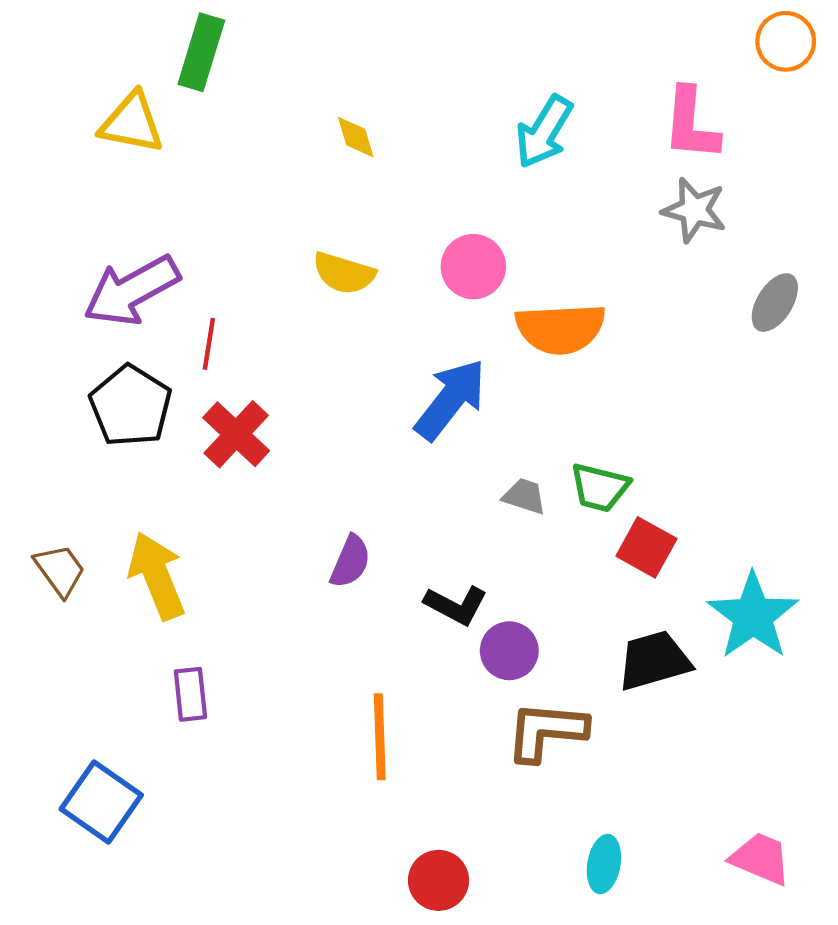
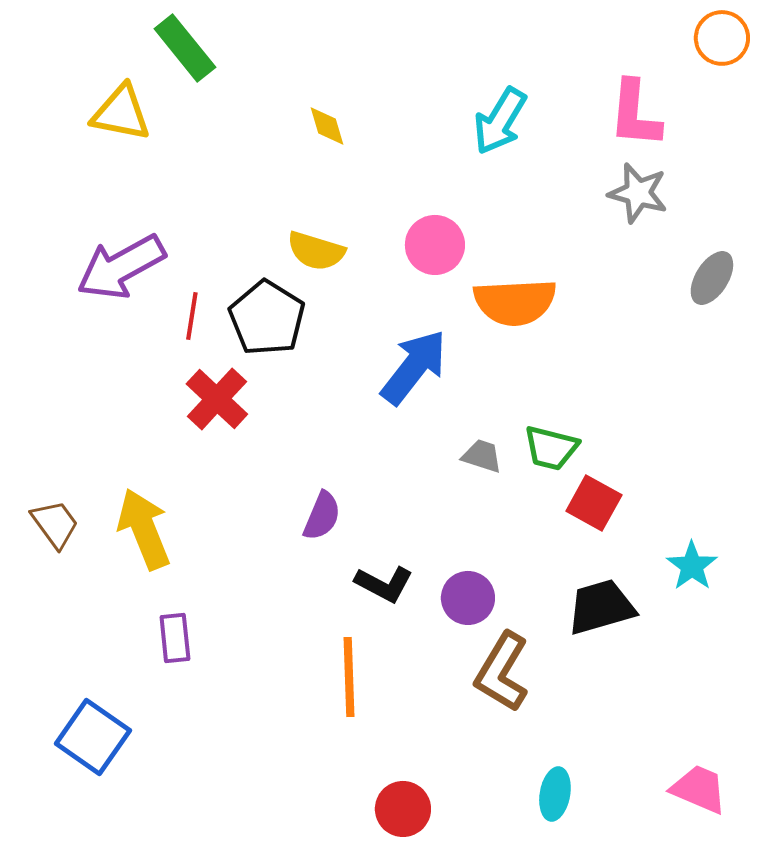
green rectangle: (201, 52) -> (185, 48), turned -56
black pentagon: (131, 406) -> (267, 318), moved
black L-shape: (456, 605) -> (384, 584), moved
cyan star: (753, 616) -> (692, 566), size x0.6
brown L-shape: (546, 731) -> (502, 672), turned -64

